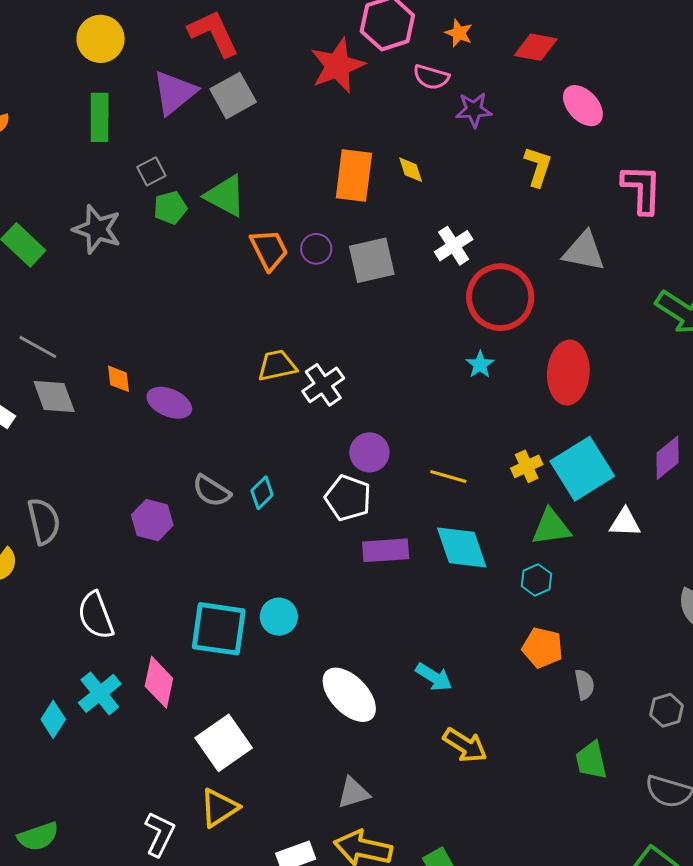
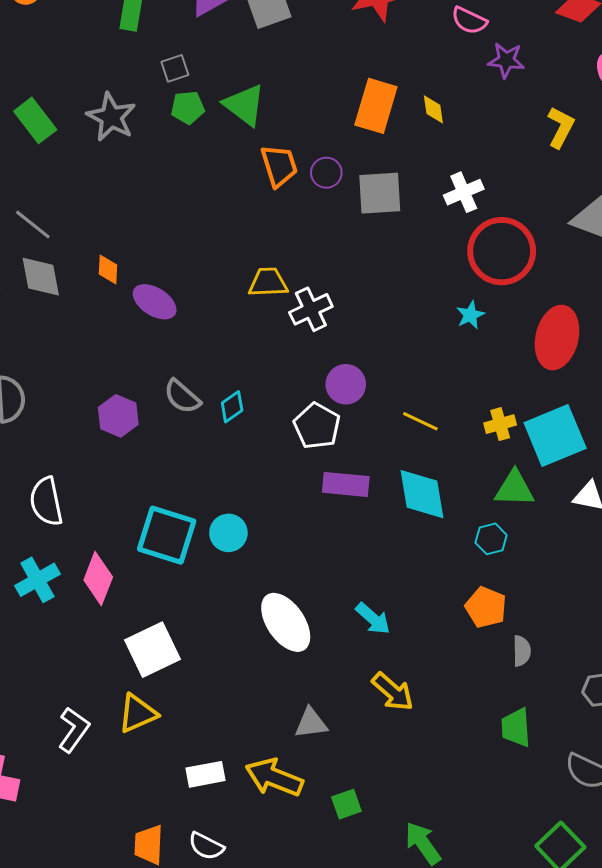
gray triangle: (353, 793) -> (311, 723), moved

